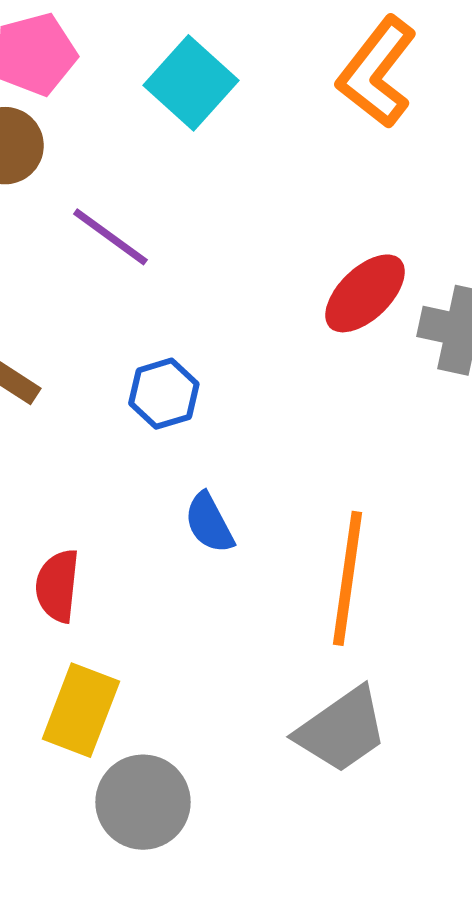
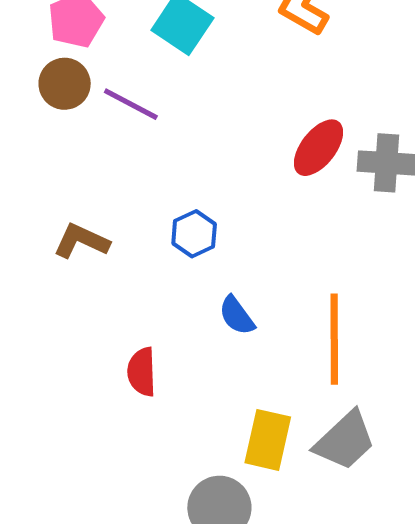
purple line: (110, 237) -> (131, 104), moved
yellow rectangle: (81, 710) -> (268, 440), moved

